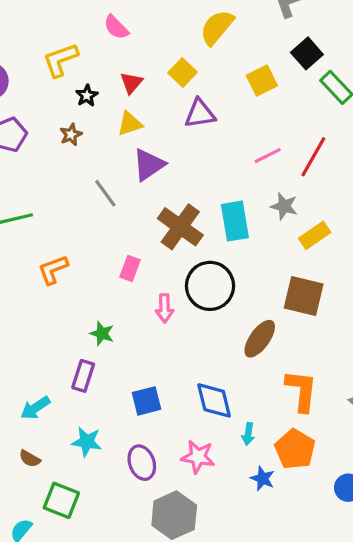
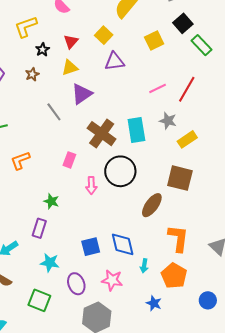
blue square: (146, 401) -> (91, 247), moved
cyan star: (87, 442) -> (50, 263), moved
blue star: (263, 479) -> (154, 303), moved
green square: (61, 500) -> (39, 300), moved

